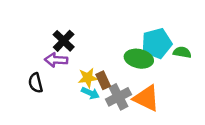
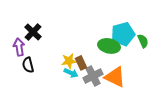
black cross: (64, 41) -> (33, 32), moved
green semicircle: (182, 52) -> (143, 41), turned 56
purple arrow: (56, 60) -> (19, 47), moved, turned 78

